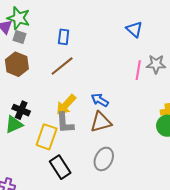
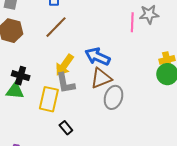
blue arrow: (100, 100) -> (97, 57), size x1.4
green triangle: (14, 124) -> (15, 91), turned 36
gray ellipse: (104, 159) -> (113, 97), moved
black rectangle: (60, 167) -> (66, 128), size x0.6

